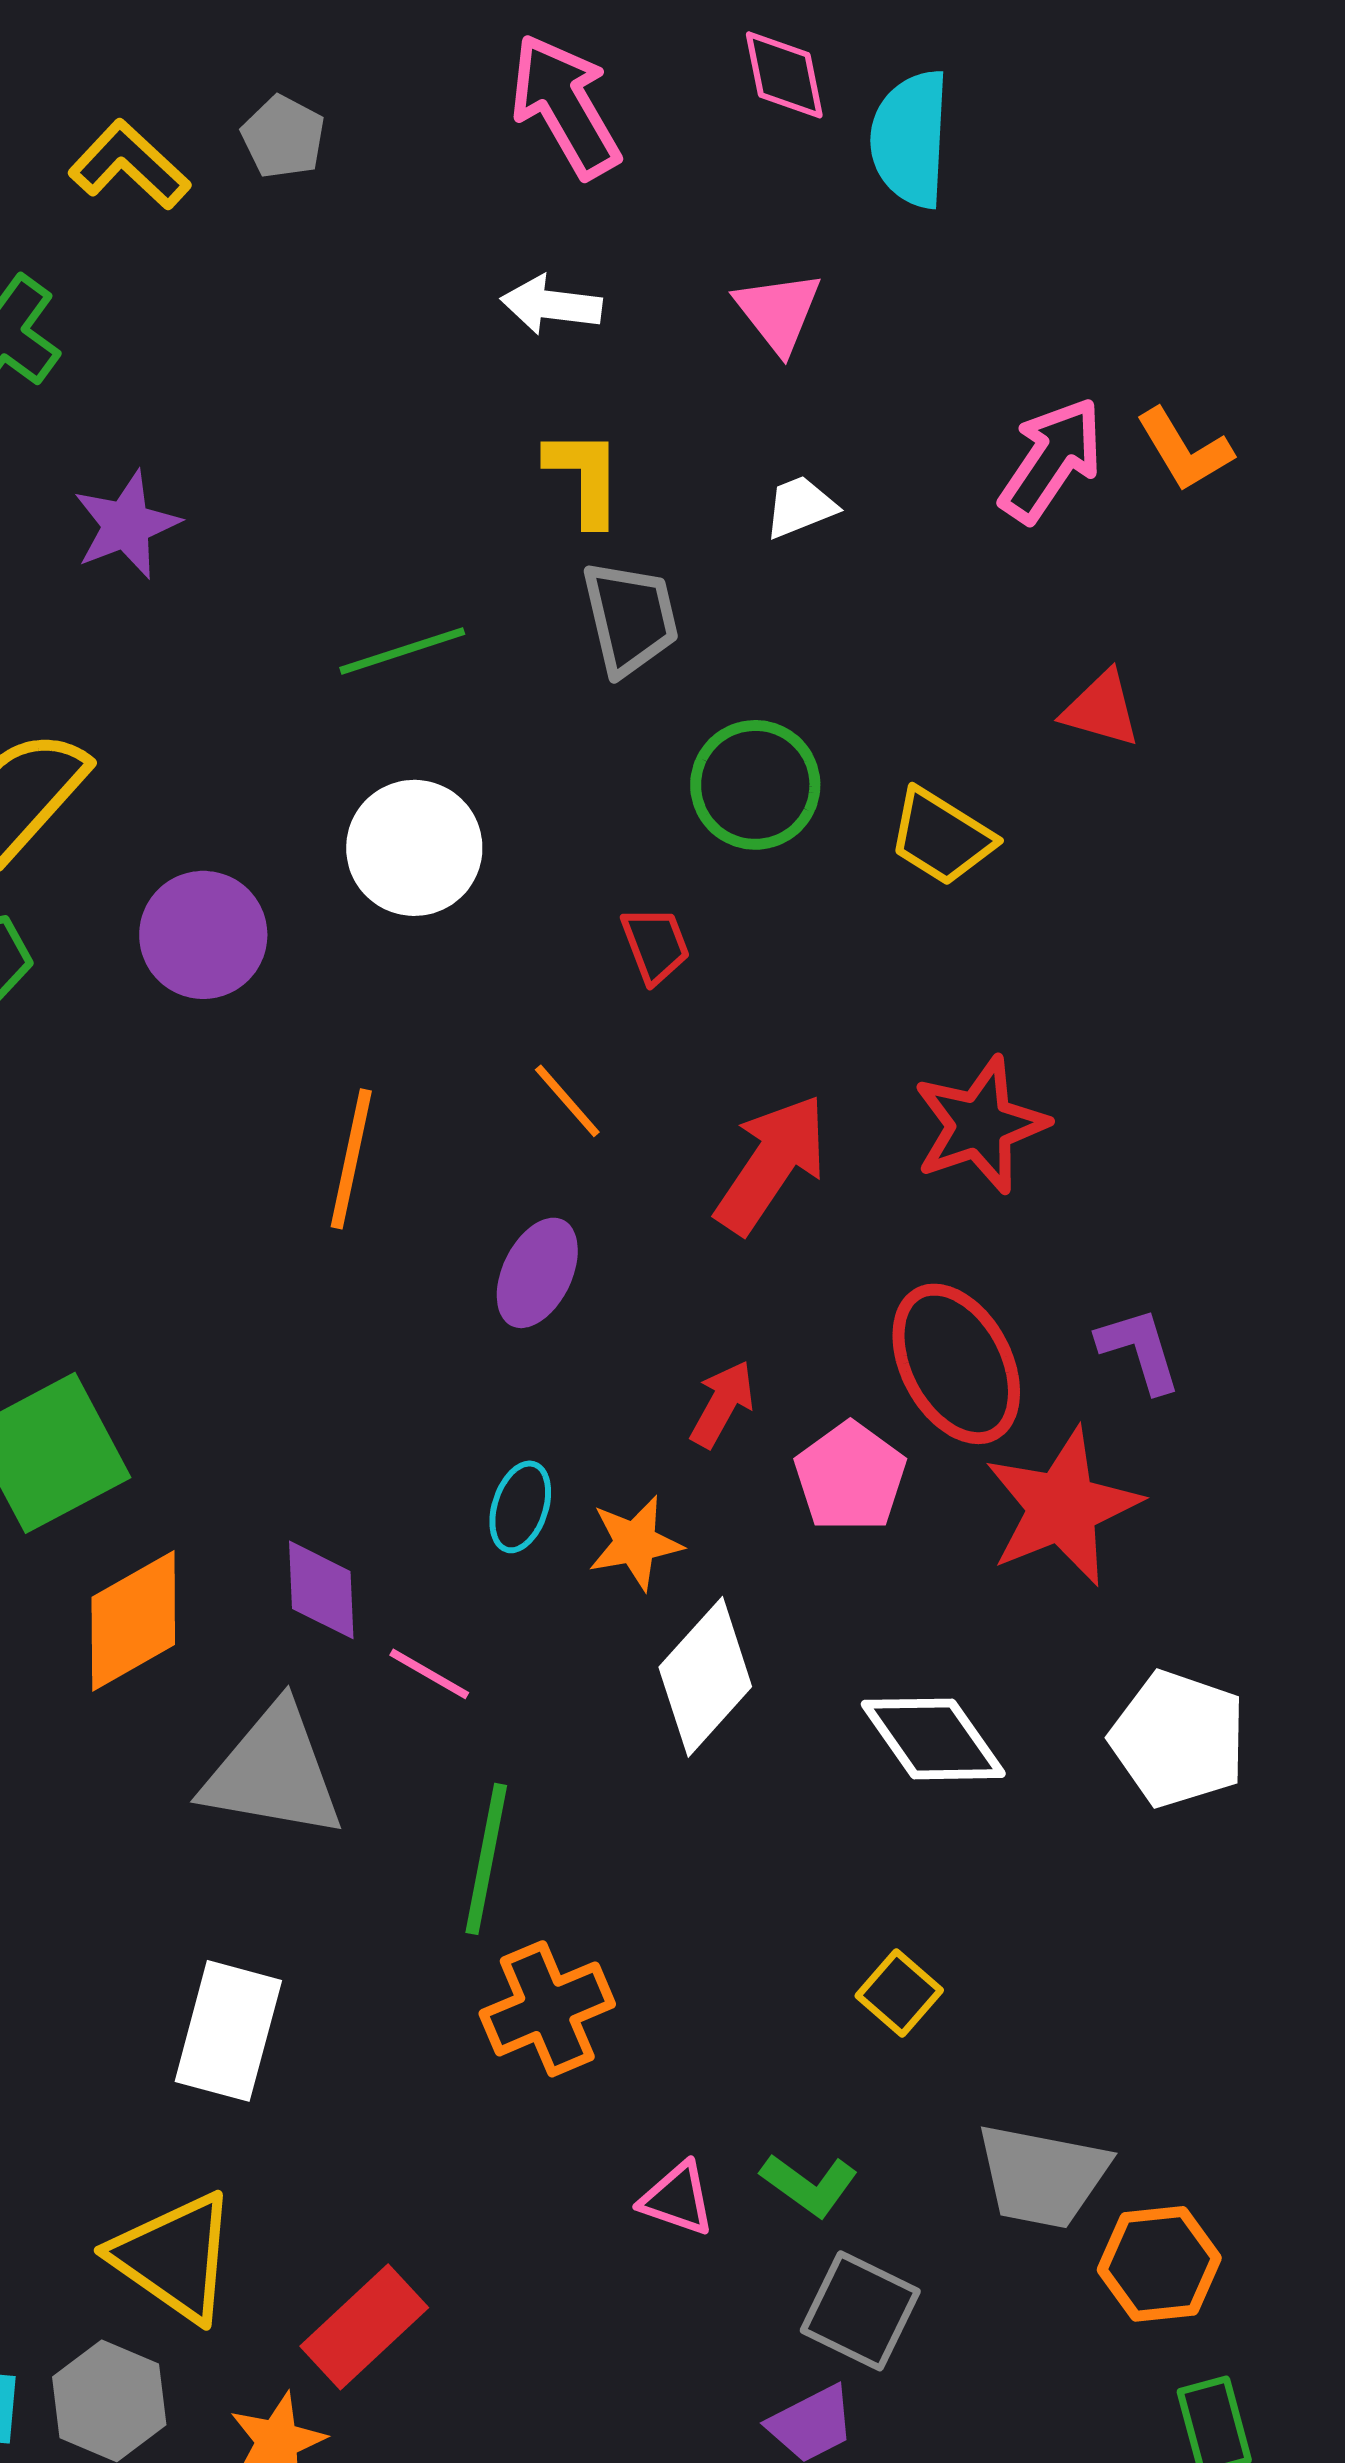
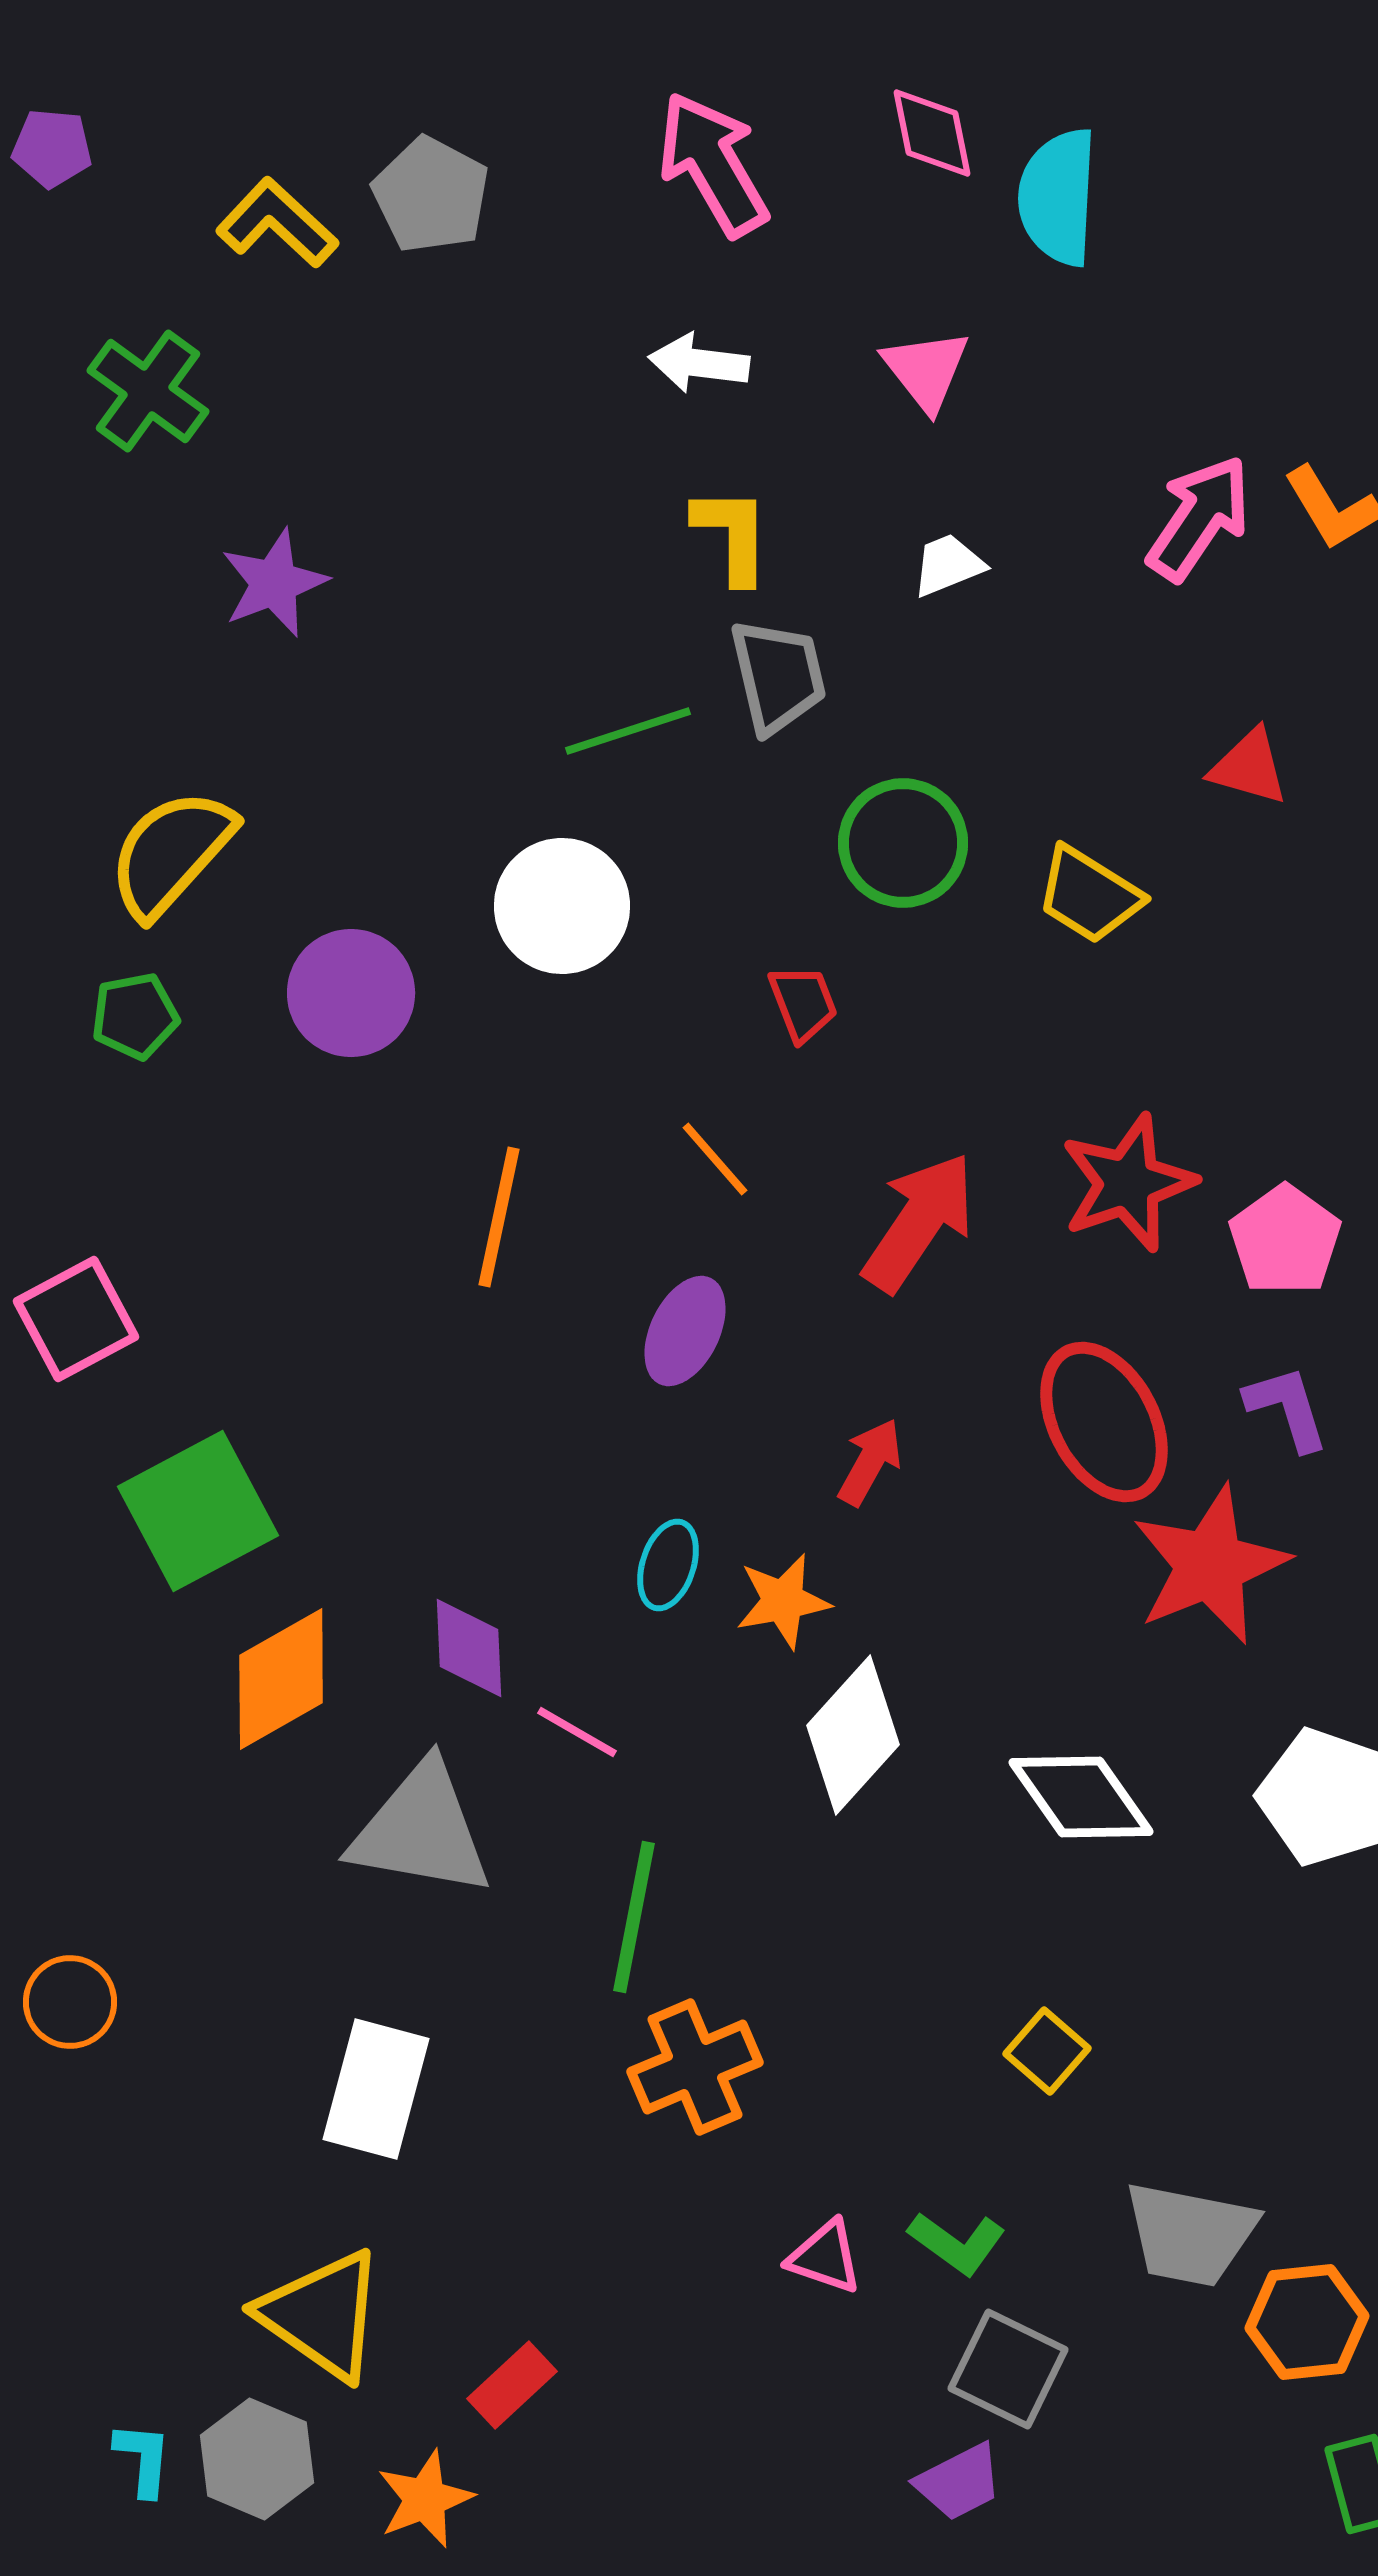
gray pentagon: (283, 137) -> (431, 195), size x1.4
green line: (402, 651) -> (628, 731), moved
pink pentagon: (850, 1477) -> (1285, 1240), moved
red rectangle: (364, 2327) -> (512, 2385), size x0.7

